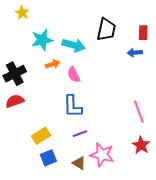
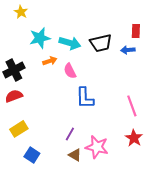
black trapezoid: (106, 29) -> (101, 43), moved, turned 65
blue L-shape: (73, 106) -> (85, 98), moved
purple line: (80, 134) -> (70, 134), moved, turned -40
yellow rectangle: (41, 136) -> (19, 129), moved
blue square: (48, 158) -> (32, 155), moved, turned -35

